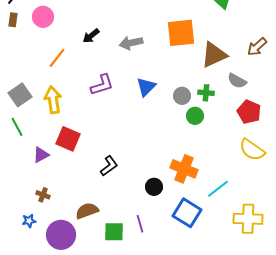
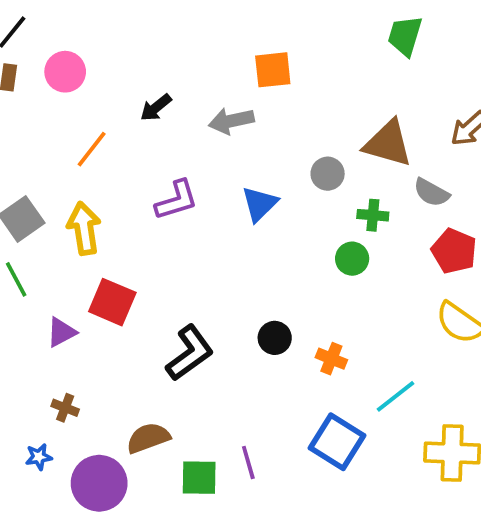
orange square: (181, 33) -> (273, 70), moved, size x0.7
brown triangle: (214, 55) -> (388, 143), turned 40
gray circle: (182, 96) -> (328, 174), moved
black L-shape: (109, 166) -> (190, 353), size x1.4
orange cross: (184, 169) -> (331, 359), size x0.6
black circle: (154, 187) -> (275, 338), moved

